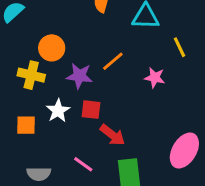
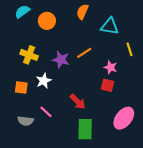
orange circle: (52, 48) -> (47, 21), moved
red square: (91, 110) -> (108, 85), moved
pink line: (83, 164) -> (46, 112), moved

